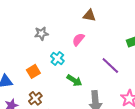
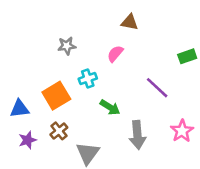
cyan cross: (57, 58) -> (88, 79), turned 32
orange square: (33, 71) -> (56, 96), size x1.5

